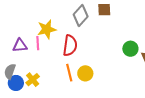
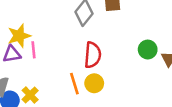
yellow star: (47, 29) -> (19, 36), moved
red semicircle: (70, 46) -> (93, 55), moved

